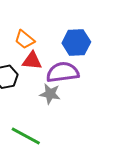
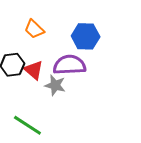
red triangle: (32, 61) -> (34, 70), moved, turned 30

